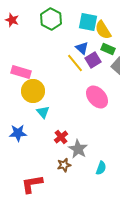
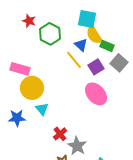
green hexagon: (51, 19) -> (50, 34), moved
red star: (12, 20) -> (29, 21), moved
yellow semicircle: (103, 30) -> (94, 35), moved
purple square: (93, 60) -> (96, 67), moved
blue star: (18, 133) -> (17, 118), moved

